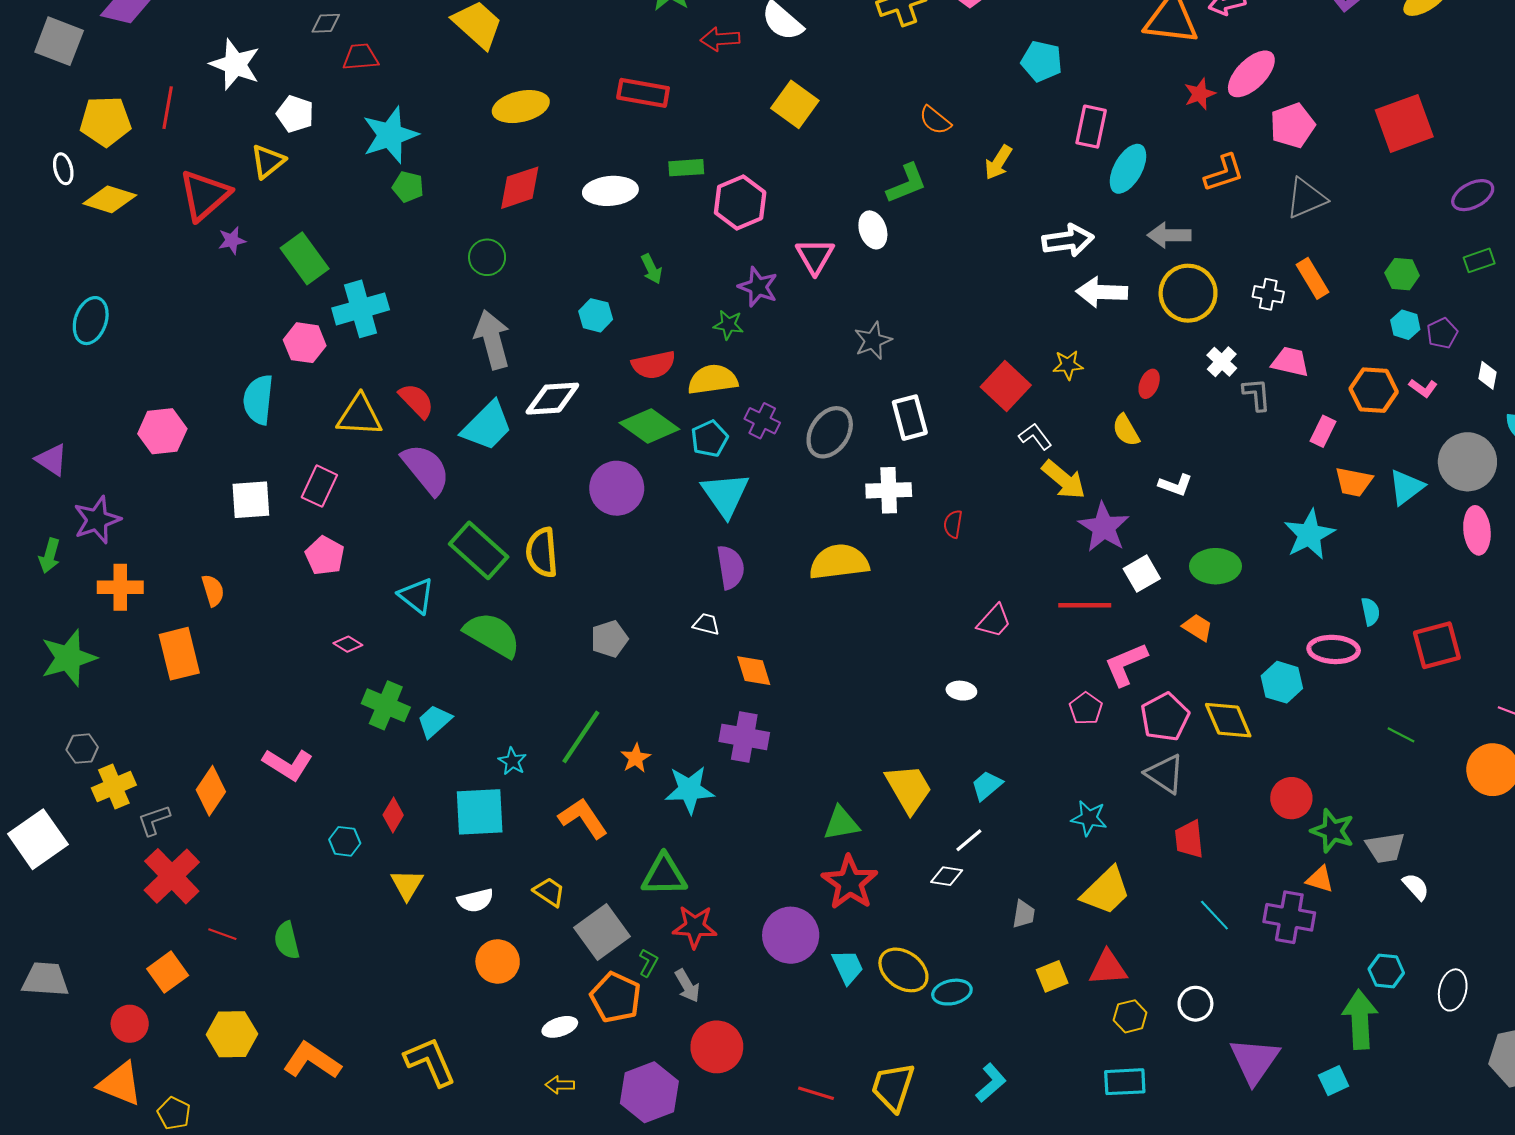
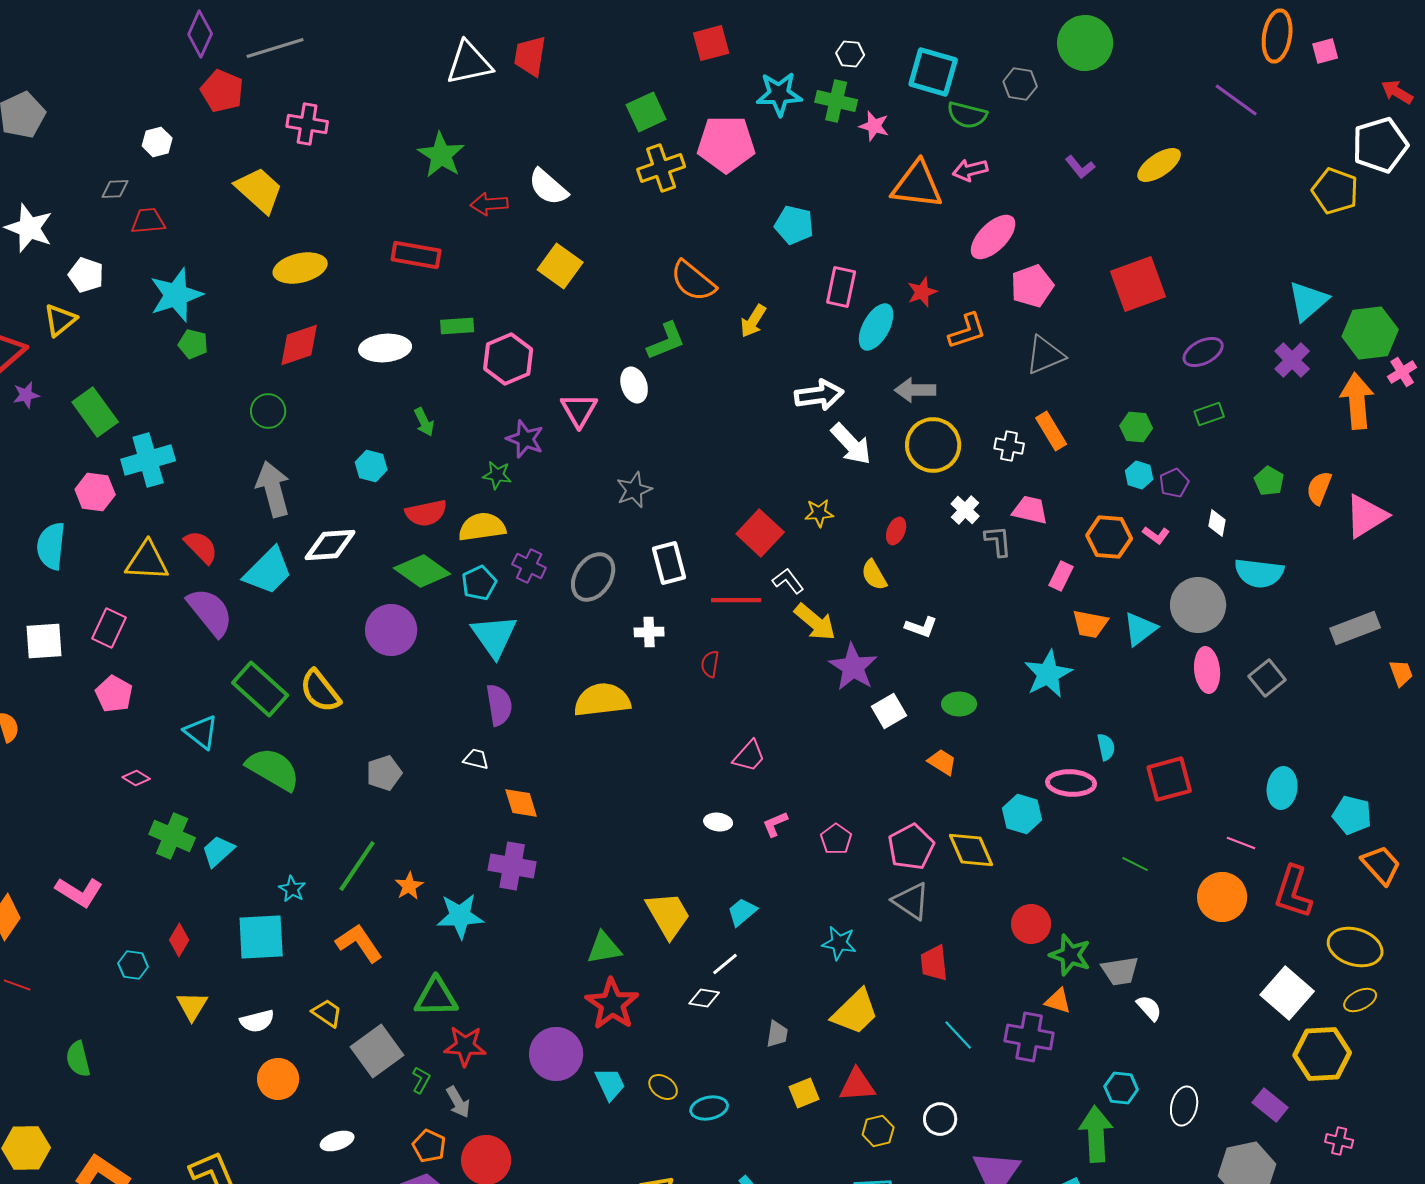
red star: (1200, 94) -> (922, 292), moved
orange semicircle: (935, 120) -> (693, 281), size x1.5
white arrow: (1102, 292) -> (851, 444), turned -135
white cross: (889, 490) -> (649, 632), size x0.7
yellow semicircle: (542, 552) -> (320, 691), turned -33
green ellipse: (1215, 566) -> (959, 704), size x0.7
red line: (1085, 605) -> (736, 600), moved
pink L-shape: (1126, 664) -> (775, 824), moved, size x0.6
red line: (222, 934) -> (17, 985), moved
yellow ellipse: (903, 970) -> (663, 1087), size x0.6
orange pentagon: (616, 997) -> (429, 1146), moved, size x0.7

